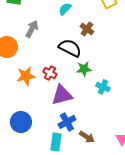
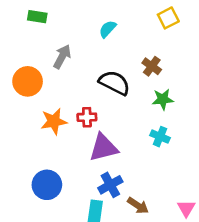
brown cross: (87, 29) -> (152, 66), moved
green star: (84, 69) -> (163, 99), moved
red cross: (50, 73) -> (87, 117), turned -32

